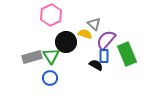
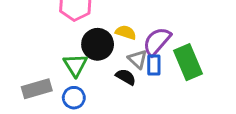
gray triangle: (94, 24) -> (138, 59), moved
gray rectangle: (32, 57) -> (37, 89), moved
black semicircle: (96, 65) -> (126, 77), moved

